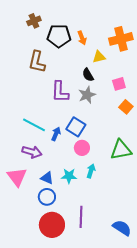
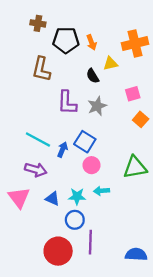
brown cross: (34, 21) -> (38, 23), turned 32
black semicircle: (88, 75) -> (93, 76), moved
cyan arrow: (91, 171) -> (102, 191), turned -112
blue circle: (47, 197) -> (75, 220), moved
blue semicircle: (122, 228) -> (136, 254), turned -30

